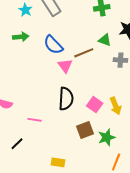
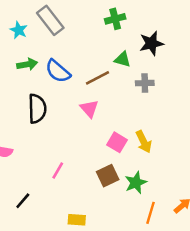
green arrow: (21, 37) -> (27, 64), moved
pink triangle: (65, 66) -> (89, 109), moved
black semicircle: (66, 99) -> (37, 109), moved
pink line: (35, 120) -> (58, 171), moved, turned -64

